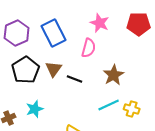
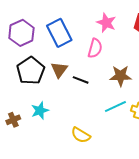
brown star: (114, 75) -> (121, 76), turned 30

